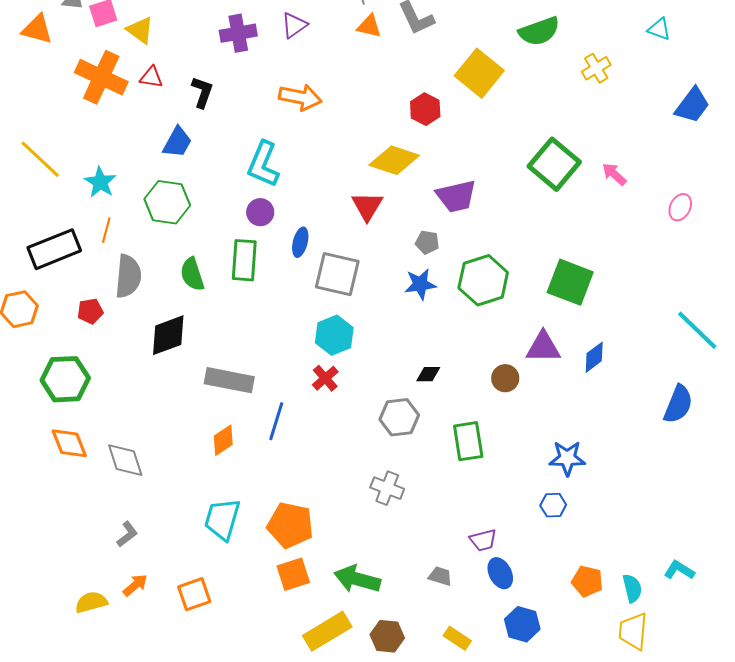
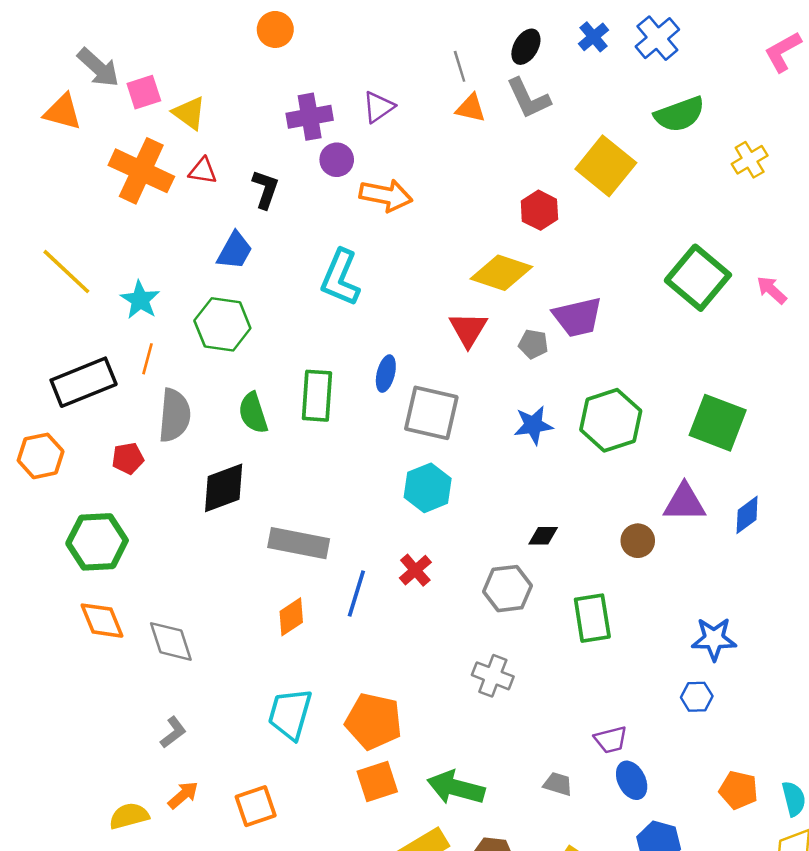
purple circle: (260, 212) -> (337, 160), moved
gray pentagon: (427, 242) -> (533, 344), moved
red cross: (325, 378) -> (415, 570), moved

